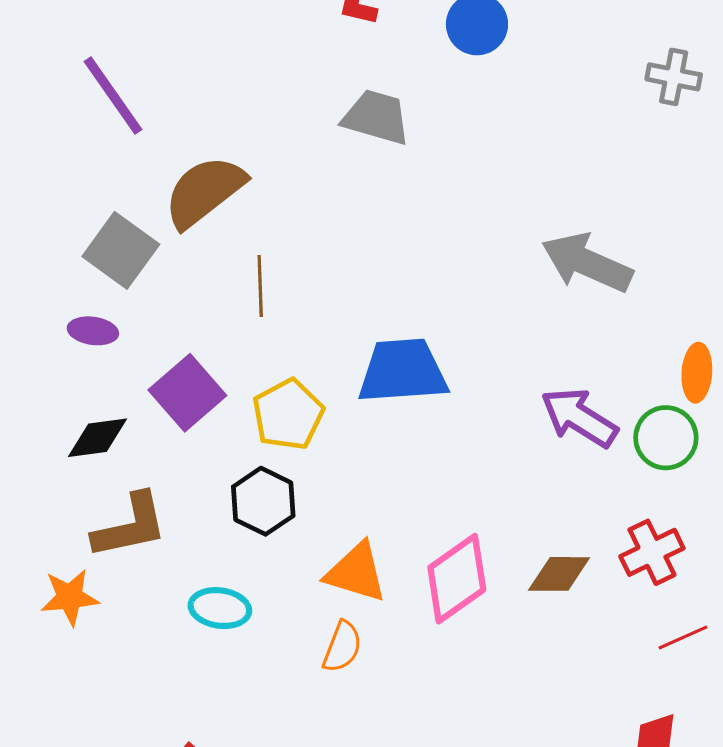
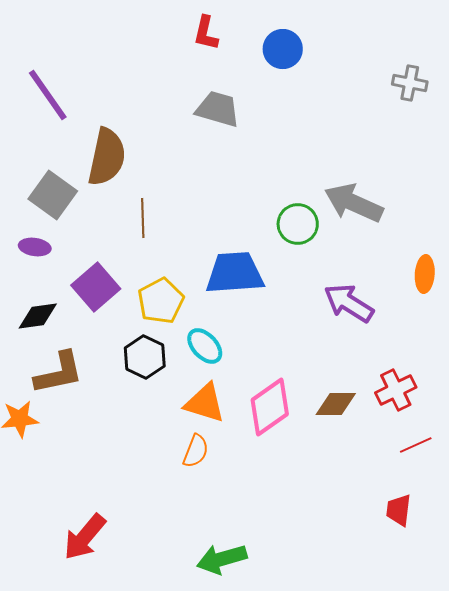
brown semicircle: (204, 191) -> (107, 157), turned 140
green circle: (666, 438) -> (298, 224), moved
cyan ellipse: (220, 608) -> (205, 346), moved, turned 39

